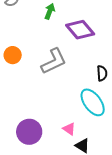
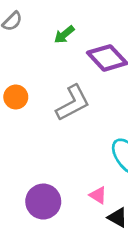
green arrow: (50, 11) -> (64, 35), turned -147

